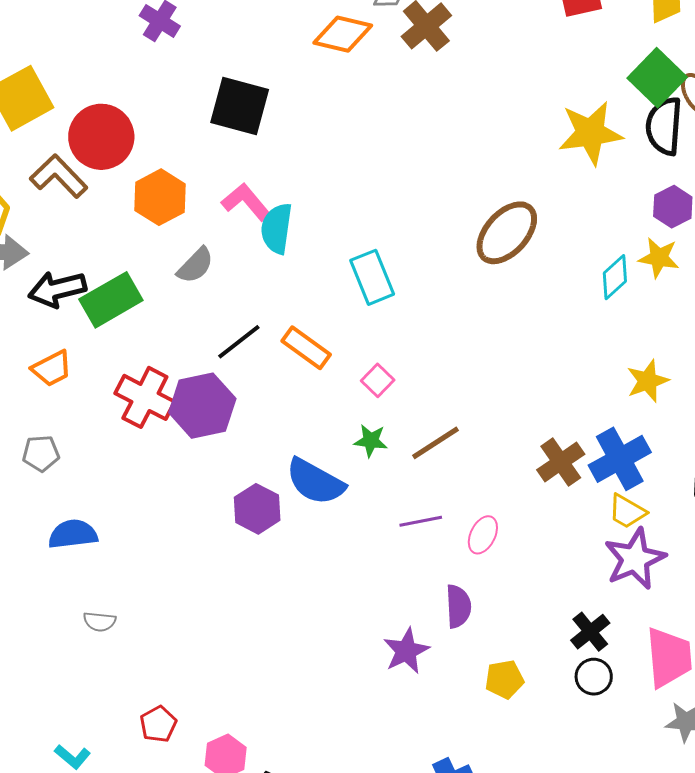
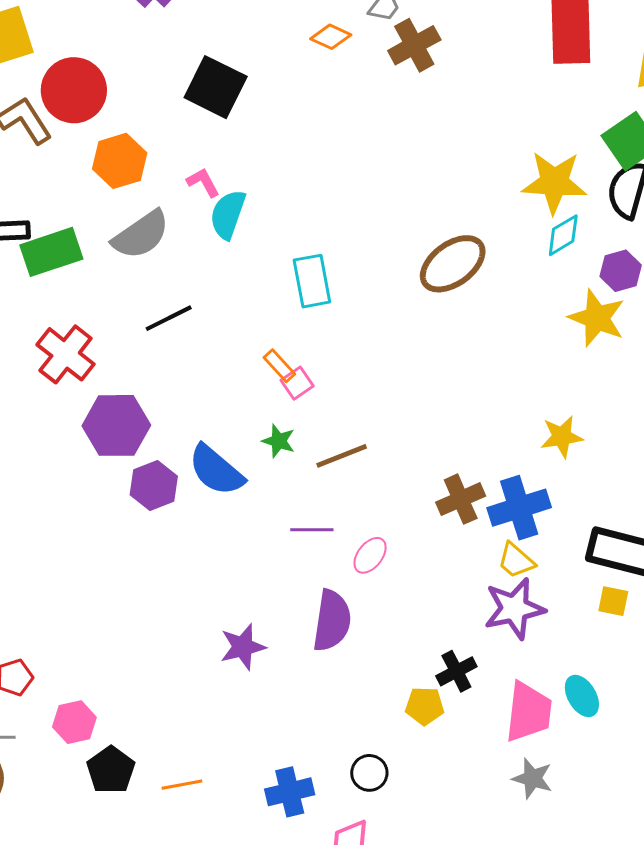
orange diamond: (343, 34) -> (331, 37), size x0.7
pink L-shape: (246, 202) -> (203, 182), size x0.7
yellow star: (659, 258) -> (597, 318), size x1.4
gray semicircle: (195, 265) -> (141, 235), size x1.5
cyan diamond: (615, 277) -> (563, 235), moved
orange rectangle: (306, 348) -> (279, 366), moved, size x0.7
purple hexagon: (202, 406) -> (116, 425), moved
purple semicircle: (458, 606) -> (332, 621), size x1.4
purple star: (406, 651) -> (243, 647), moved
black circle: (594, 677) -> (369, 773), moved
yellow pentagon: (504, 679) -> (425, 706), moved

